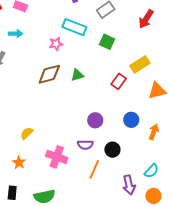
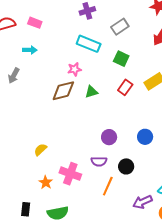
pink star: (56, 44) -> (75, 69), moved
red rectangle: (119, 81) -> (125, 87), moved
orange star: (19, 163) -> (46, 182), moved
purple arrow: (129, 185) -> (142, 202), turned 78

